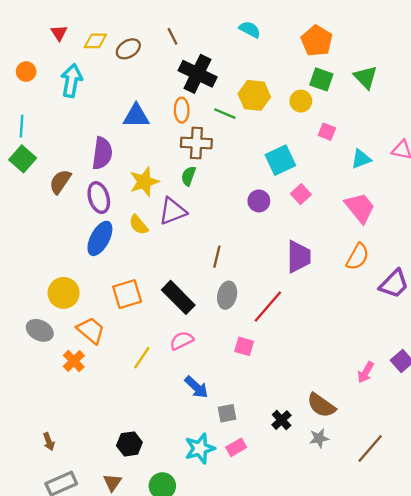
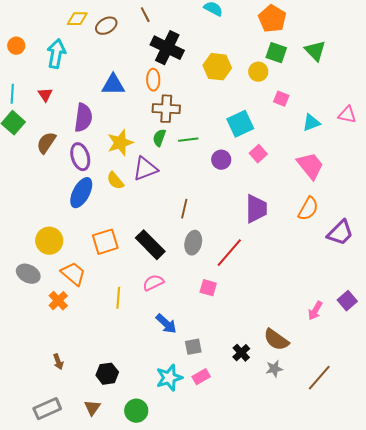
red triangle: (59, 33) -> (45, 95), moved
green line: (225, 114) -> (188, 140), moved, turned -30
yellow line: (142, 358) -> (118, 298), turned -30
brown arrow: (49, 442) -> (58, 362), moved

